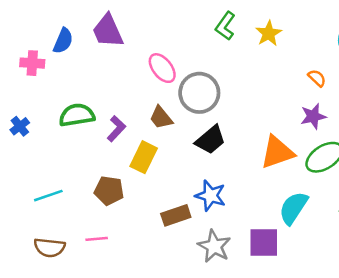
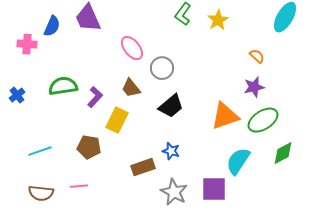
gray circle: (199, 93) -> (162, 68), size x0.7
blue star: (210, 196) -> (171, 151), size x0.7

